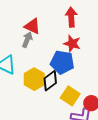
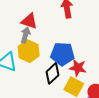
red star: (72, 44) -> (78, 68), moved
yellow hexagon: (34, 79) -> (29, 51), moved

